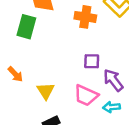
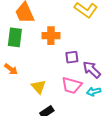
orange cross: (85, 17) -> (51, 36), moved
orange arrow: (15, 74) -> (11, 69), moved

